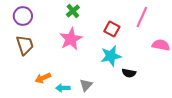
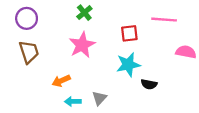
pink line: (142, 17) -> (164, 20), turned 70
red square: (112, 29) -> (129, 33), turned -35
orange arrow: (43, 78) -> (61, 81), moved

